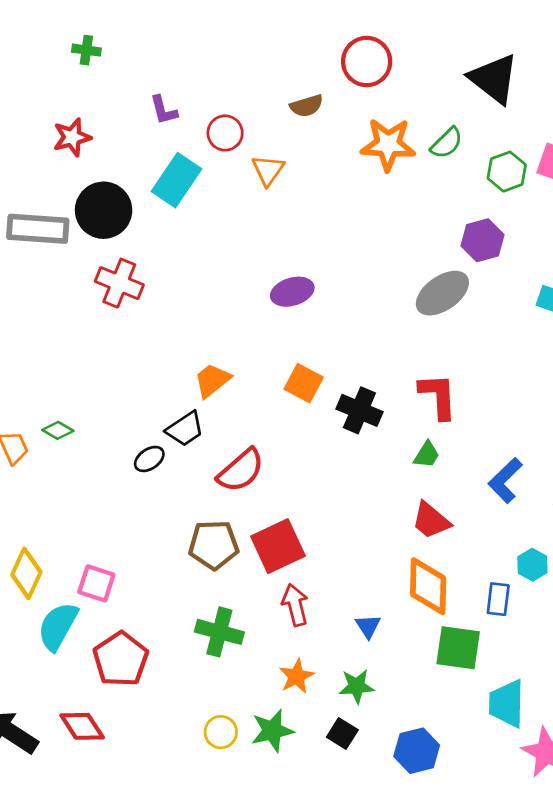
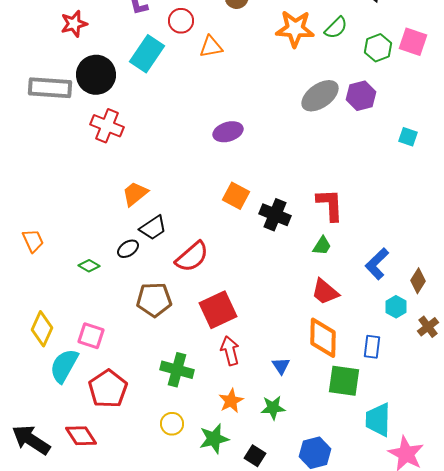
orange triangle: (268, 170) -> (211, 47), turned 45
gray ellipse: (442, 293) -> (320, 96), moved
orange trapezoid: (212, 380) -> (135, 194), moved
green diamond: (58, 430) -> (89, 266), moved
brown pentagon: (214, 545) -> (154, 300), moved
cyan hexagon: (532, 565) -> (396, 307), moved
yellow circle: (221, 732) -> (172, 424), moved
black square: (342, 733) -> (255, 456), moved

